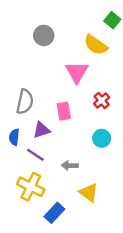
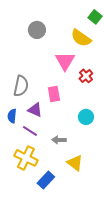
red cross: (102, 100) -> (86, 76), moved
purple triangle: (41, 130) -> (35, 110), turned 42

